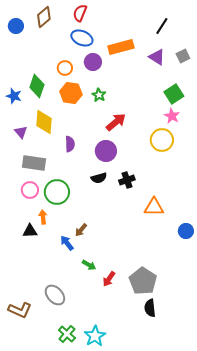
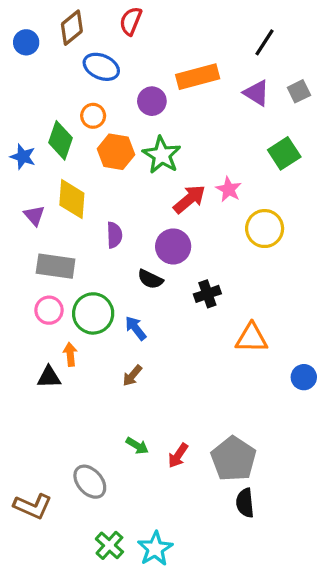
blue ellipse: (82, 38) -> (101, 67), moved
orange circle: (65, 68) -> (93, 116), moved
green star: (99, 95) -> (162, 155), size x1.6
pink star: (172, 116) -> (229, 189), moved
black semicircle: (99, 178) -> (150, 279), moved, turned 42
blue arrow: (67, 243) -> (136, 328), moved
green arrow: (89, 265) -> (137, 446), moved

